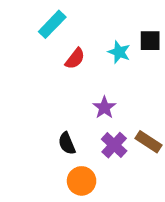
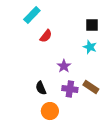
cyan star: (119, 52) -> (90, 47), moved
purple cross: (114, 145) -> (70, 89), turned -35

